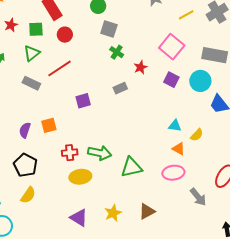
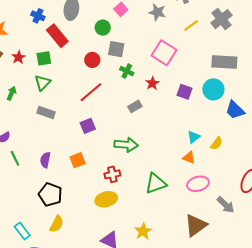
red circle: (65, 35) -> (92, 60), moved
pink square: (172, 47) -> (164, 53), moved
red line: (59, 68) -> (91, 92), moved
purple square: (83, 101) -> (88, 126), moved
orange square: (49, 125) -> (78, 160), moved
cyan triangle: (175, 126) -> (194, 137), turned -40
orange triangle: (179, 149) -> (189, 158), moved
red cross: (70, 153) -> (112, 174), moved
green arrow: (100, 153) -> (126, 145), moved
brown triangle: (147, 211) -> (196, 225), moved, size x1.4

